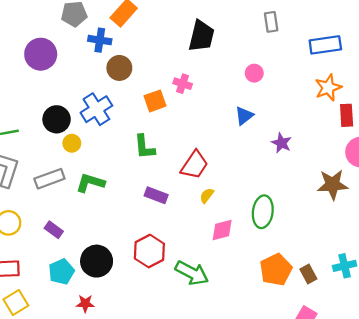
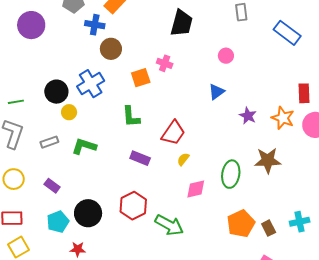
blue rectangle: (325, 45) -> (287, 33), turned 44
purple circle: (41, 54) -> (31, 25), moved
orange star: (328, 88) -> (283, 118), moved, turned -30
gray rectangle: (49, 179) -> (49, 142), size x0.7
brown star: (333, 185) -> (268, 160), moved

